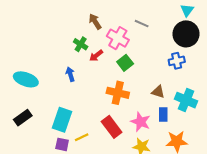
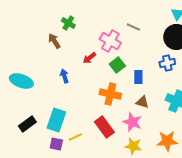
brown arrow: (95, 22) -> (54, 41), moved
green cross: (81, 44) -> (68, 23), moved
brown triangle: (158, 92) -> (142, 102), moved
blue rectangle: (163, 115) -> (138, 77), moved
black rectangle: (23, 118) -> (27, 124), moved

